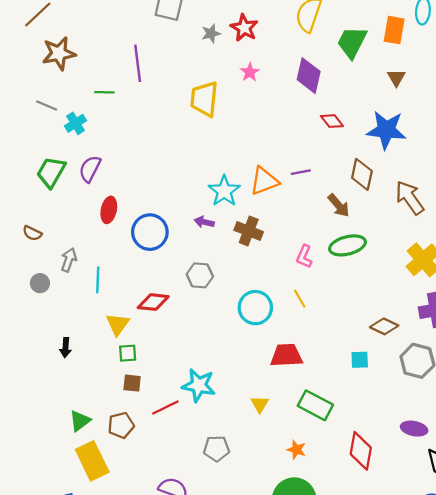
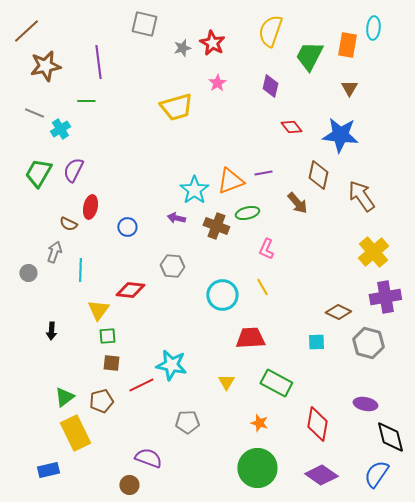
purple line: (138, 63) -> (98, 62), moved
purple diamond: (309, 76) -> (270, 86), size x0.7
yellow trapezoid: (204, 99) -> (176, 107), turned -112
blue circle: (150, 232) -> (127, 227), size x0.6
brown semicircle: (32, 233) -> (68, 224), moved
green ellipse: (347, 245) -> (247, 213), moved, size x0.7

